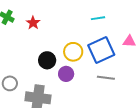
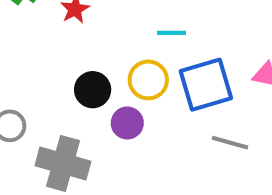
cyan line: (98, 18) -> (171, 33), moved
gray line: (106, 78) -> (230, 143), moved

